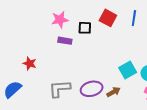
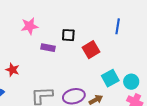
red square: (108, 18) -> (91, 50), moved, turned 30
pink star: (60, 20) -> (30, 26), moved

